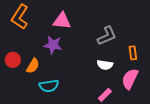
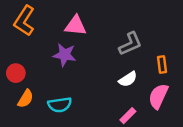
white semicircle: (105, 65) -> (128, 79), turned -42
orange semicircle: (33, 66) -> (26, 99), moved

